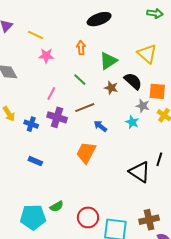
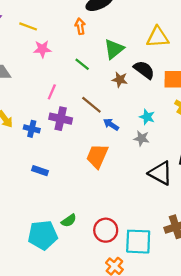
orange arrow: (81, 48) -> (80, 26), moved
yellow triangle: (147, 54) -> (158, 37), turned -40
green line: (80, 80) -> (82, 64), moved
gray star: (143, 106) -> (141, 138), moved
brown line: (85, 108) -> (91, 105), turned 66

